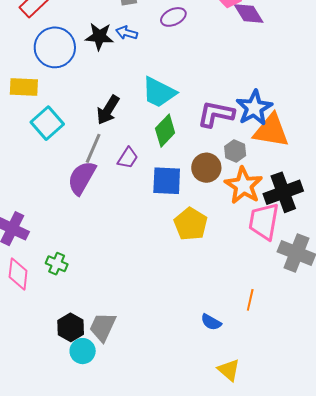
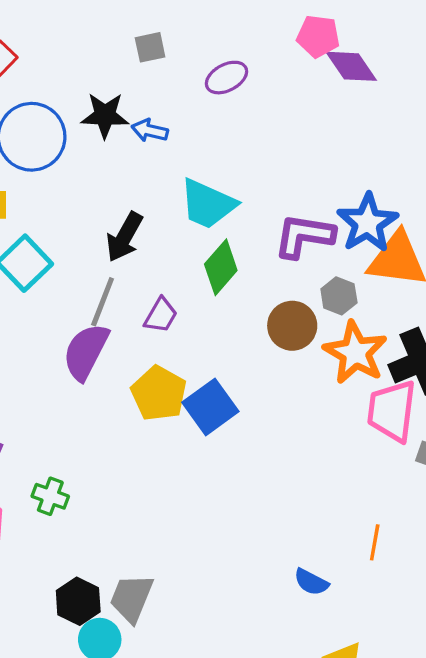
blue arrow: (127, 33) -> (150, 131), moved
blue square: (167, 181) -> (210, 407), moved, turned -36
yellow pentagon: (191, 224) -> (159, 393), moved

